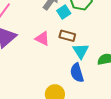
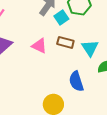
cyan triangle: (81, 51) -> (90, 48), moved

